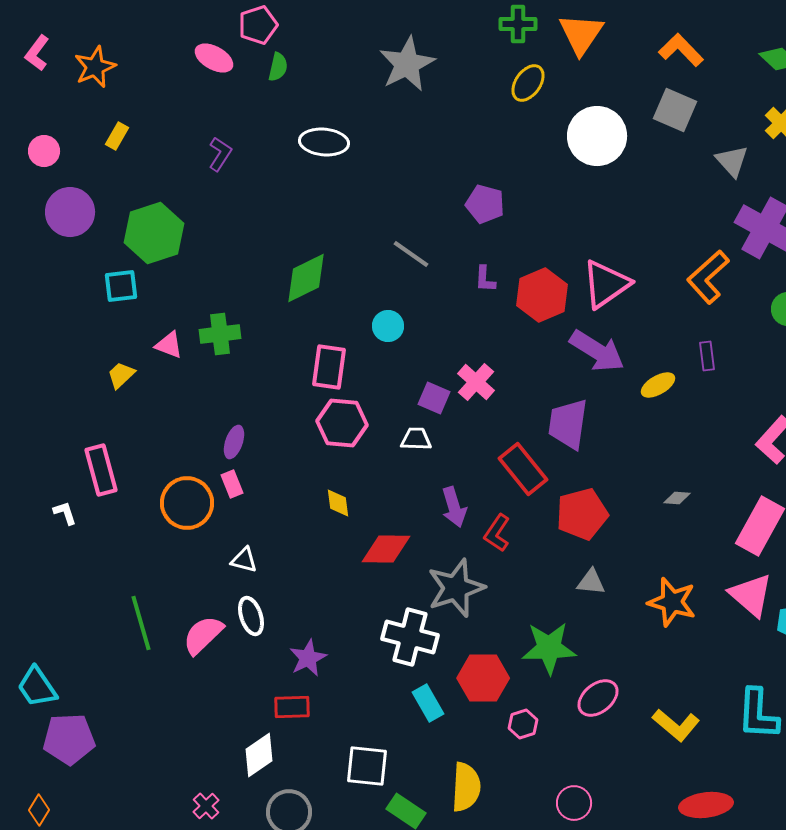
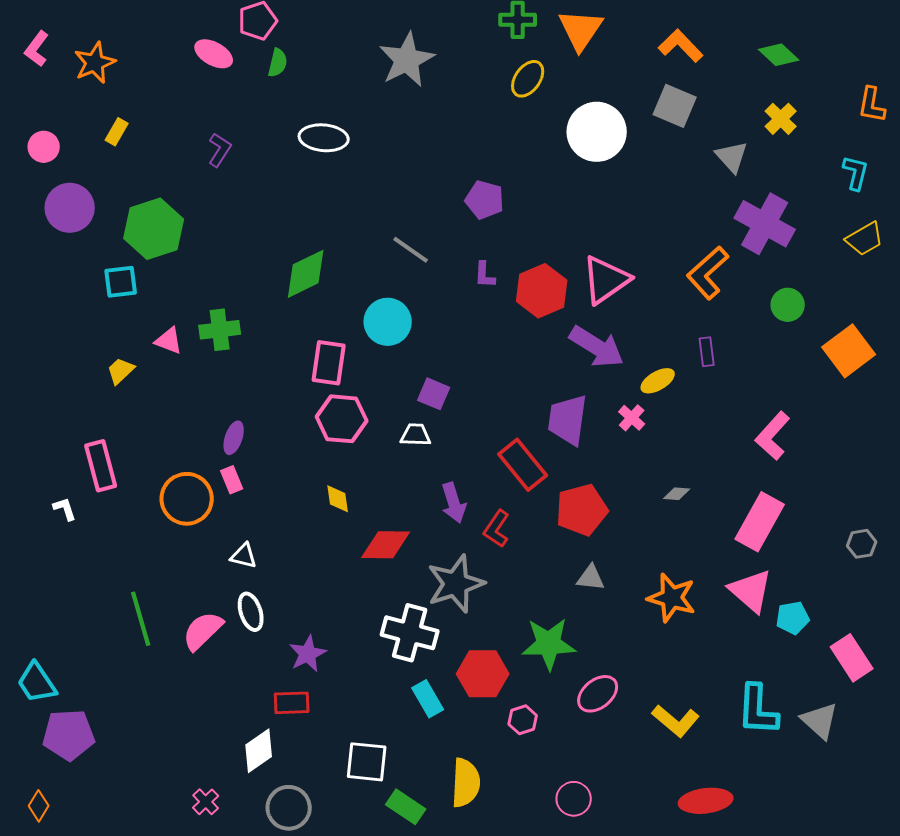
cyan circle: (388, 326) -> (388, 322), size x1.5
pink cross: (476, 382) -> (632, 418), moved, size x0.7

